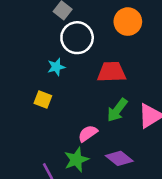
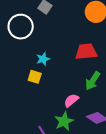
white circle: (77, 38) -> (21, 27), moved
cyan star: (56, 67) -> (43, 59), moved

